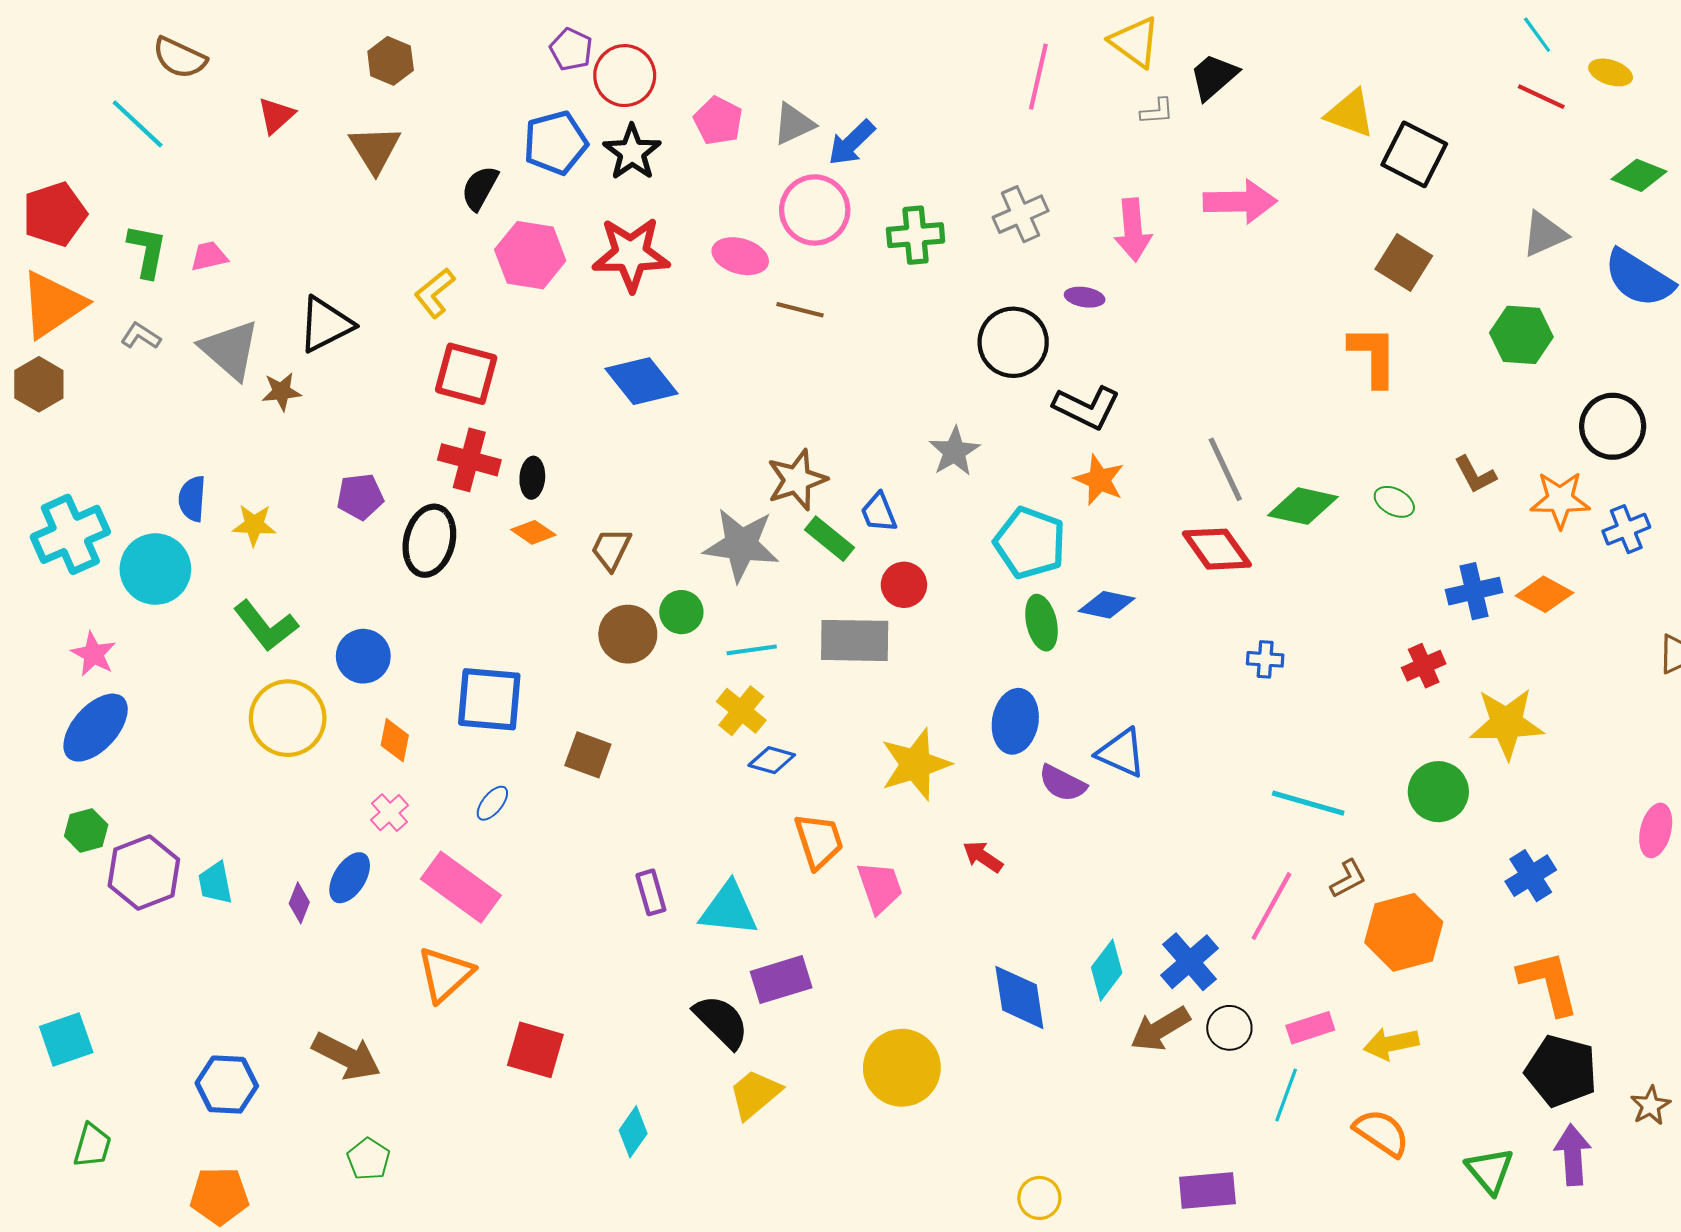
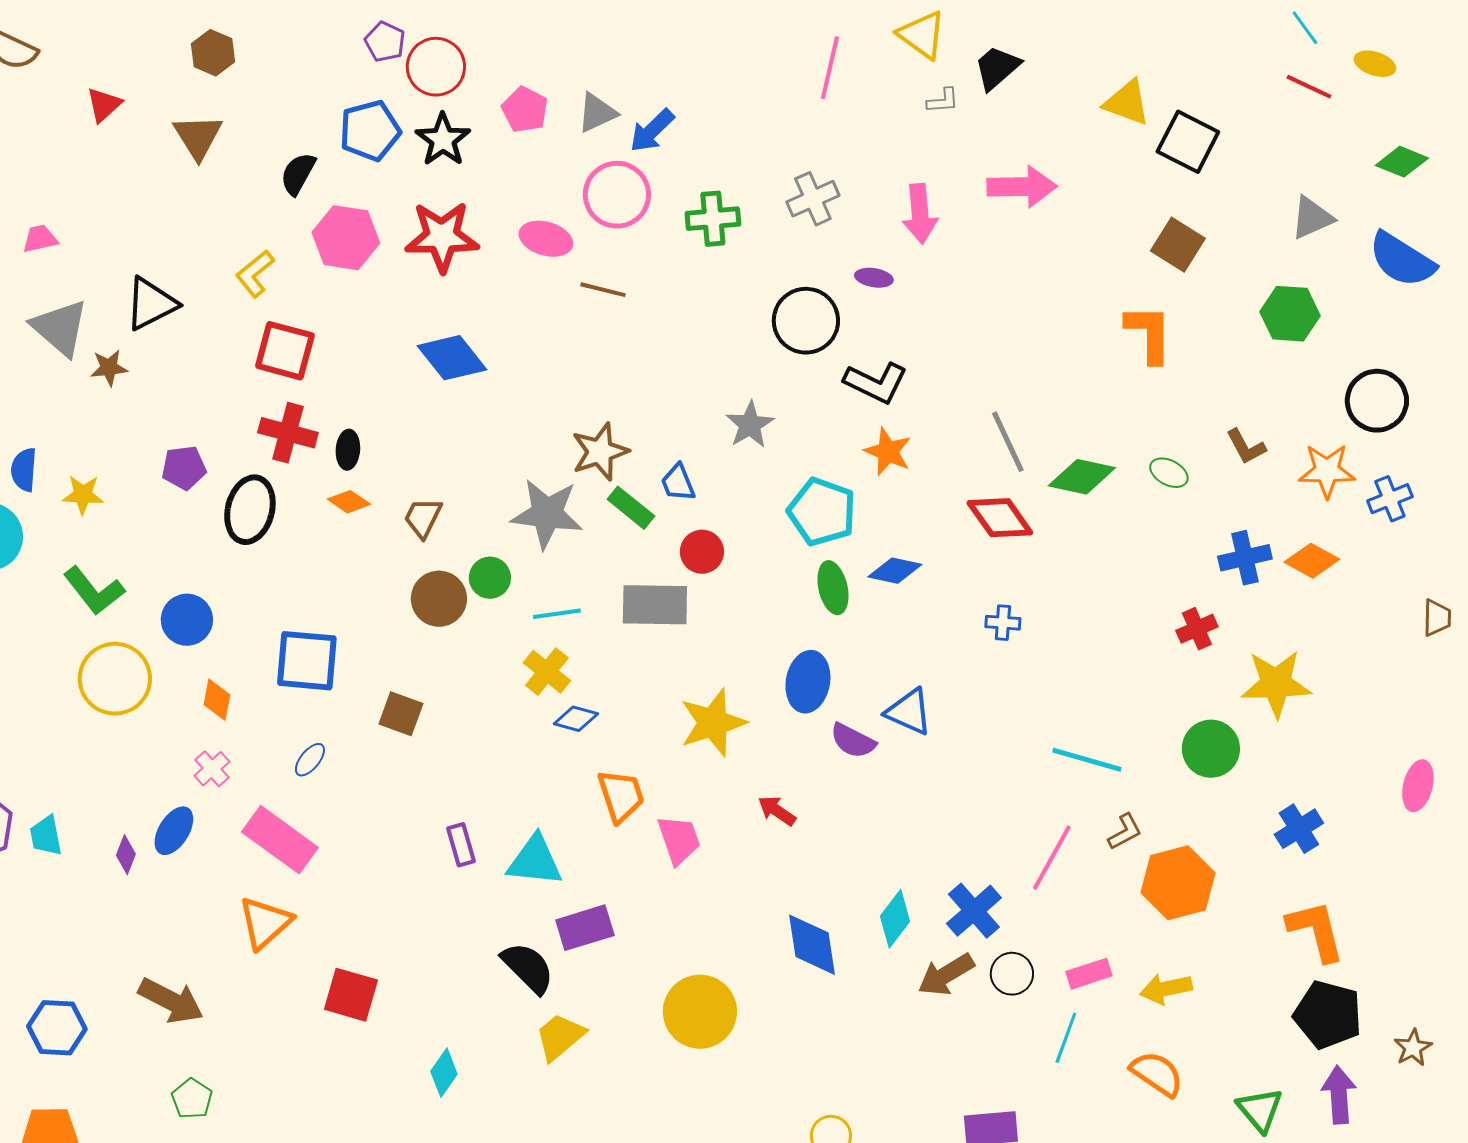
blue cross: (1265, 659) -> (1003, 623), moved

